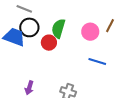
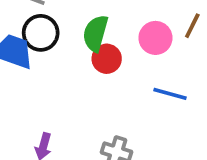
red circle: (49, 43) -> (107, 59), moved

